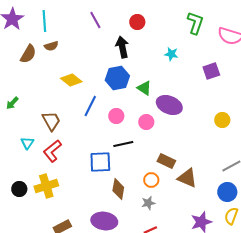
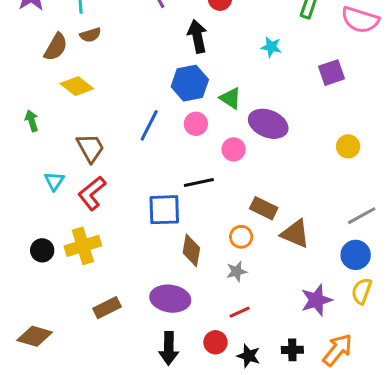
yellow diamond: (71, 80) -> (77, 86), moved
green arrow: (12, 103) -> (32, 121), turned 120
pink circle: (116, 116) -> (196, 124), moved

